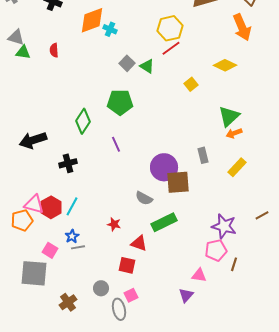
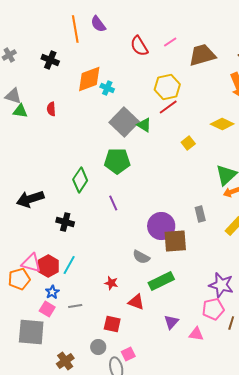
gray square: (127, 63) -> (124, 122), size x1.8
black cross: (68, 163) -> (65, 222), turned 30
blue star: (72, 236) -> (52, 292), moved
red square: (127, 265) -> (112, 324), moved
purple triangle: (186, 295) -> (171, 322), moved

